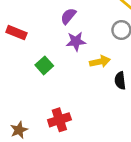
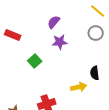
yellow arrow: (100, 62) -> (79, 87), moved

